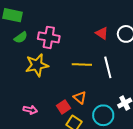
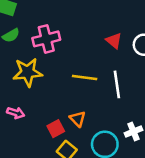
pink cross: (49, 37) -> (46, 39), turned -30
pink arrow: (30, 110) -> (16, 113), moved

